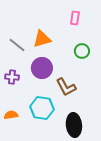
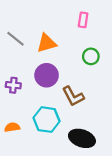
gray line: (17, 45) -> (16, 39), moved
black ellipse: (74, 125) -> (82, 138), turned -65

